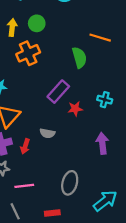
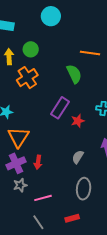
gray semicircle: (47, 133) -> (78, 157), moved, turned 120

